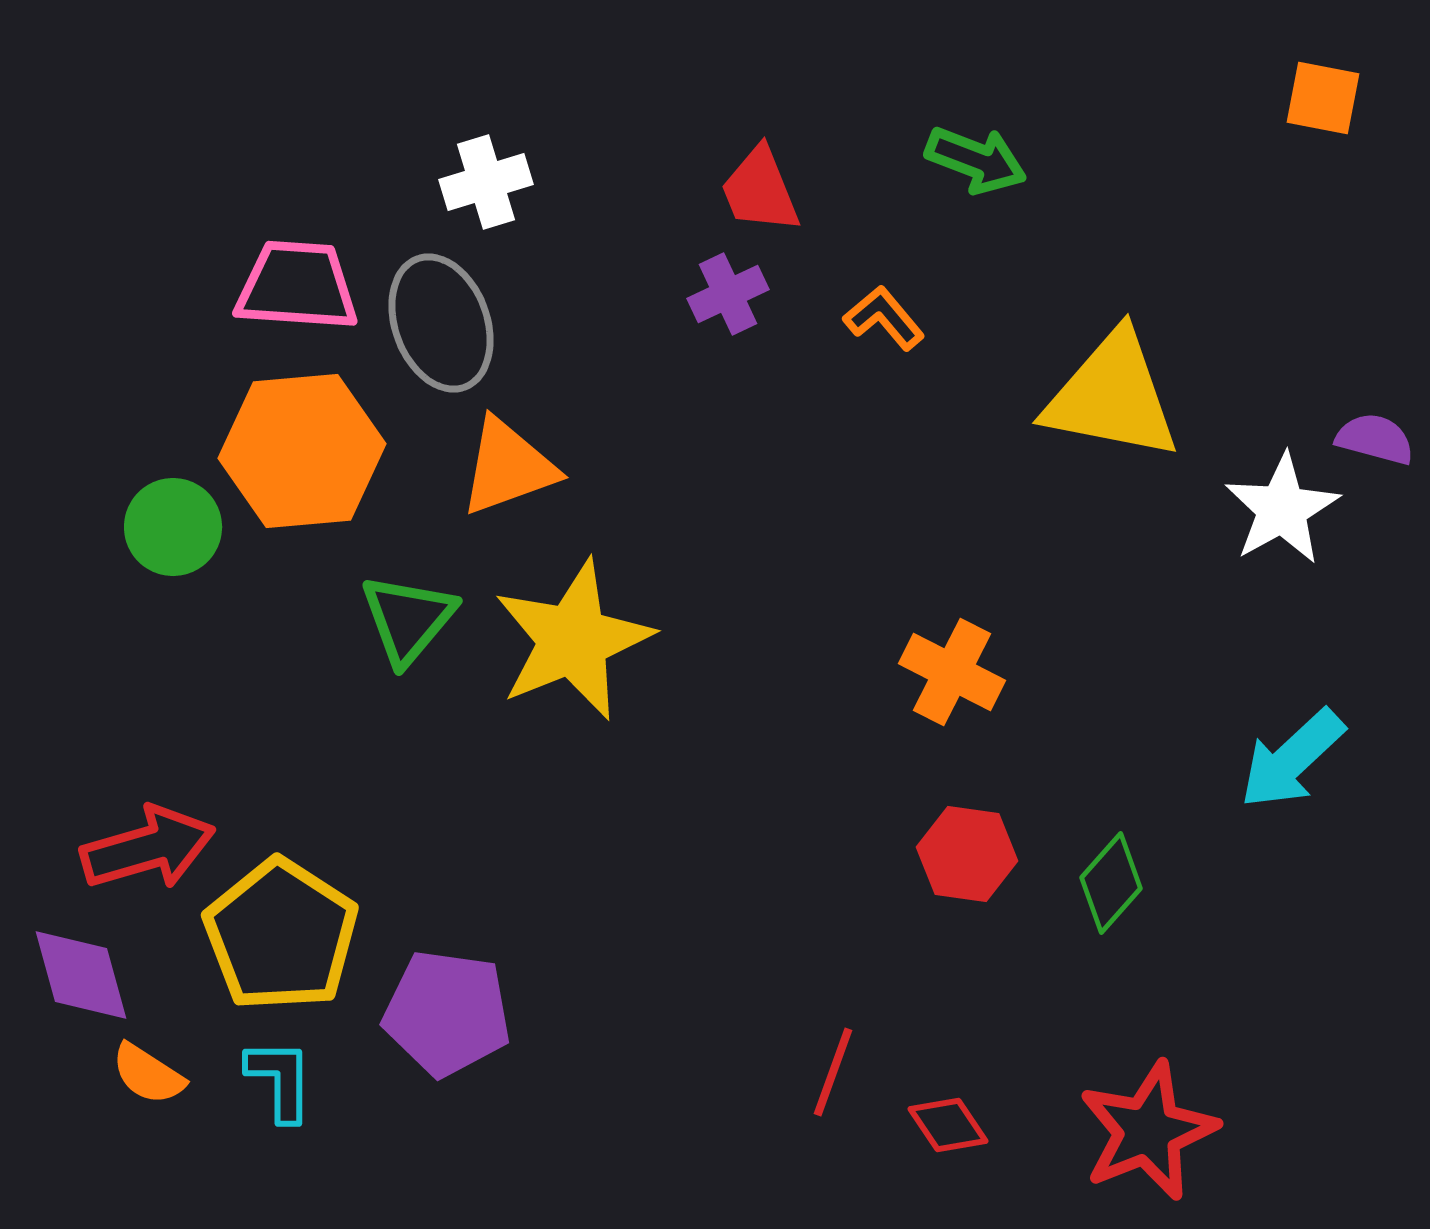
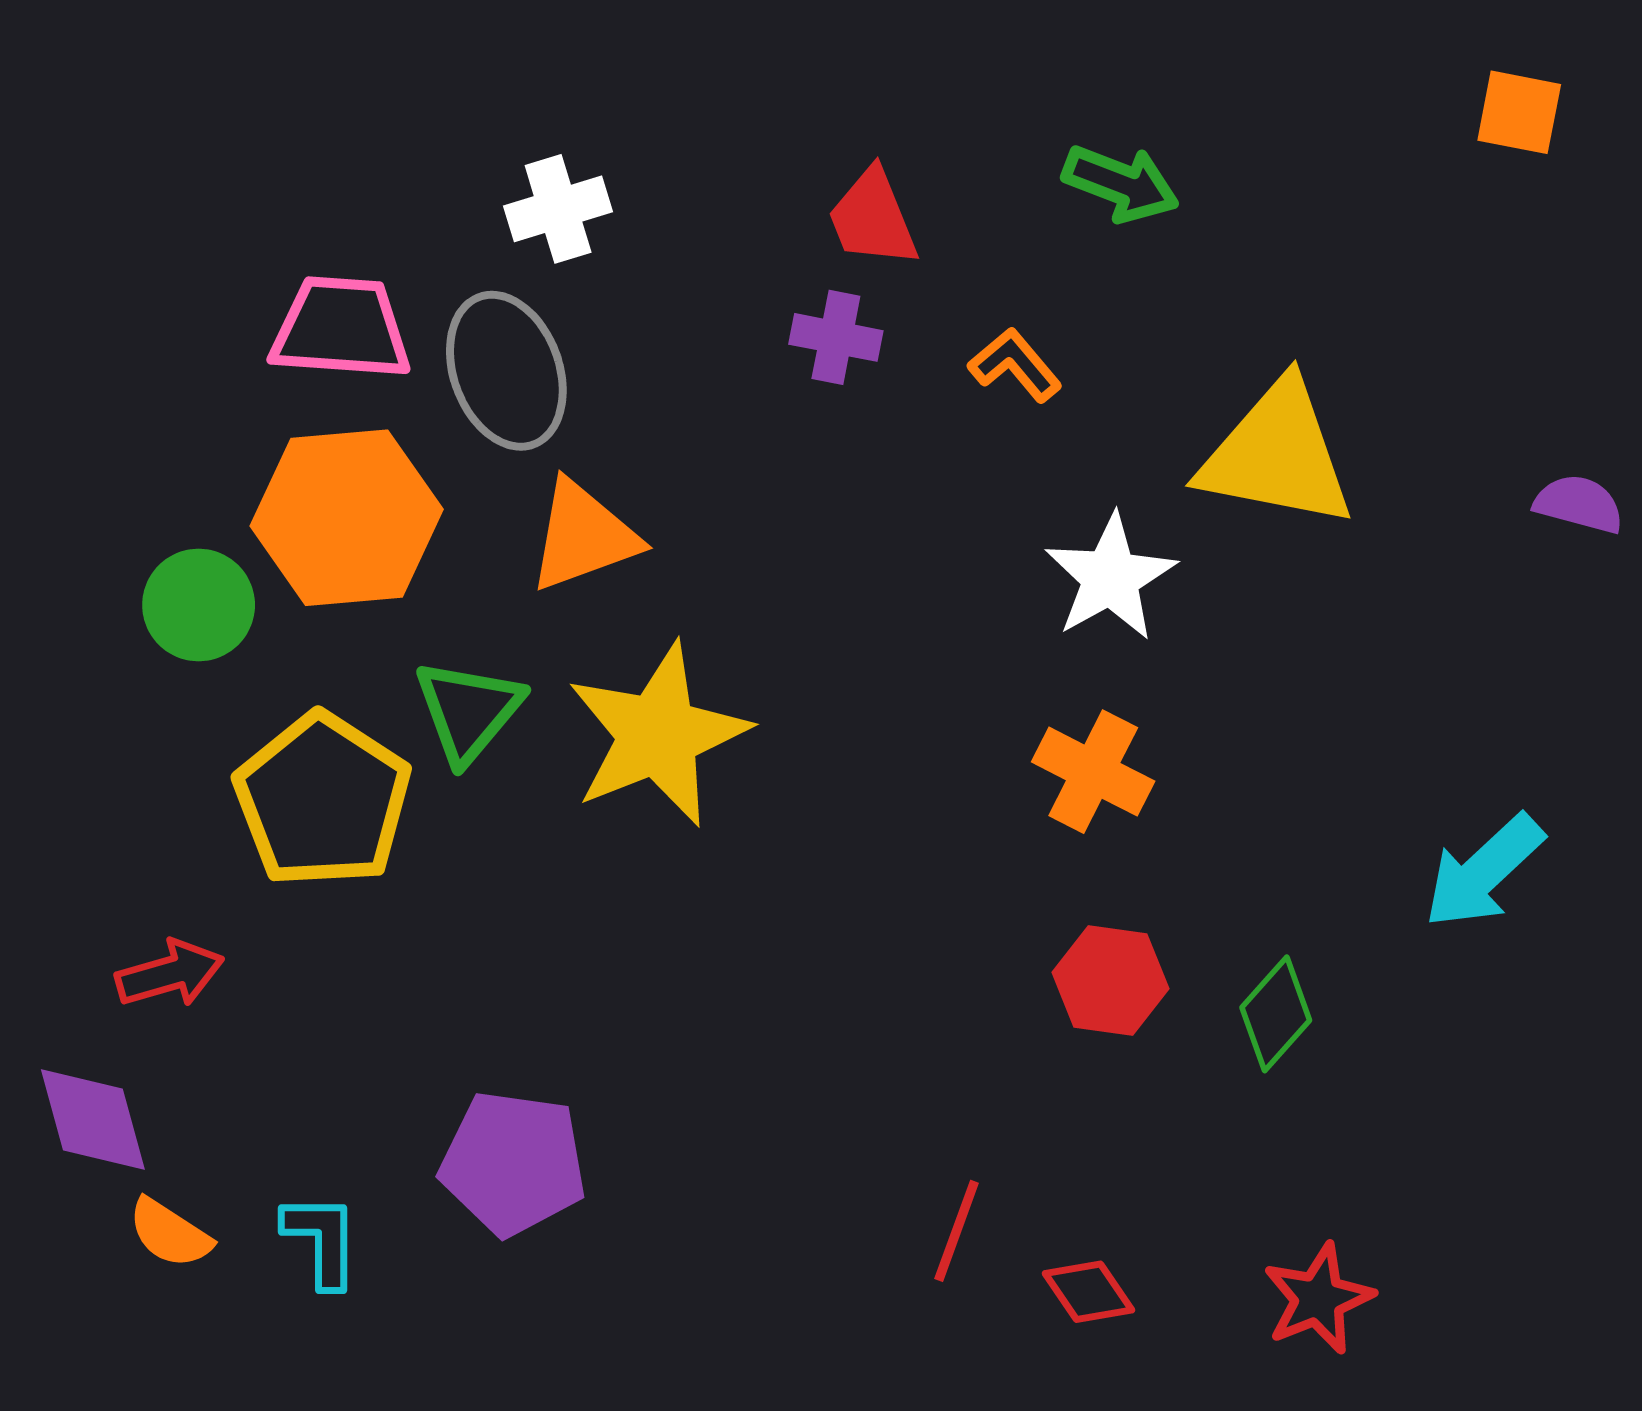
purple cross: (728, 294) -> (836, 337), turned 36
white star: (1282, 509) -> (1110, 577), moved
red arrow: (148, 848) -> (170, 974), size x0.7
yellow pentagon: (281, 935) -> (323, 800), moved
red star: (1148, 1131) -> (1318, 1299), size x0.7

